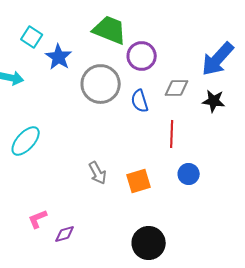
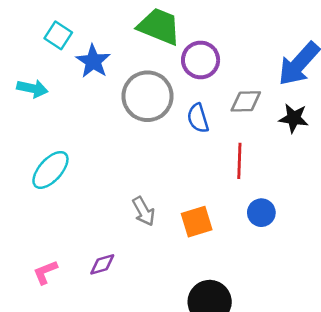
pink L-shape: (38, 219) -> (45, 272), moved
purple diamond: (65, 234) -> (102, 264), moved

